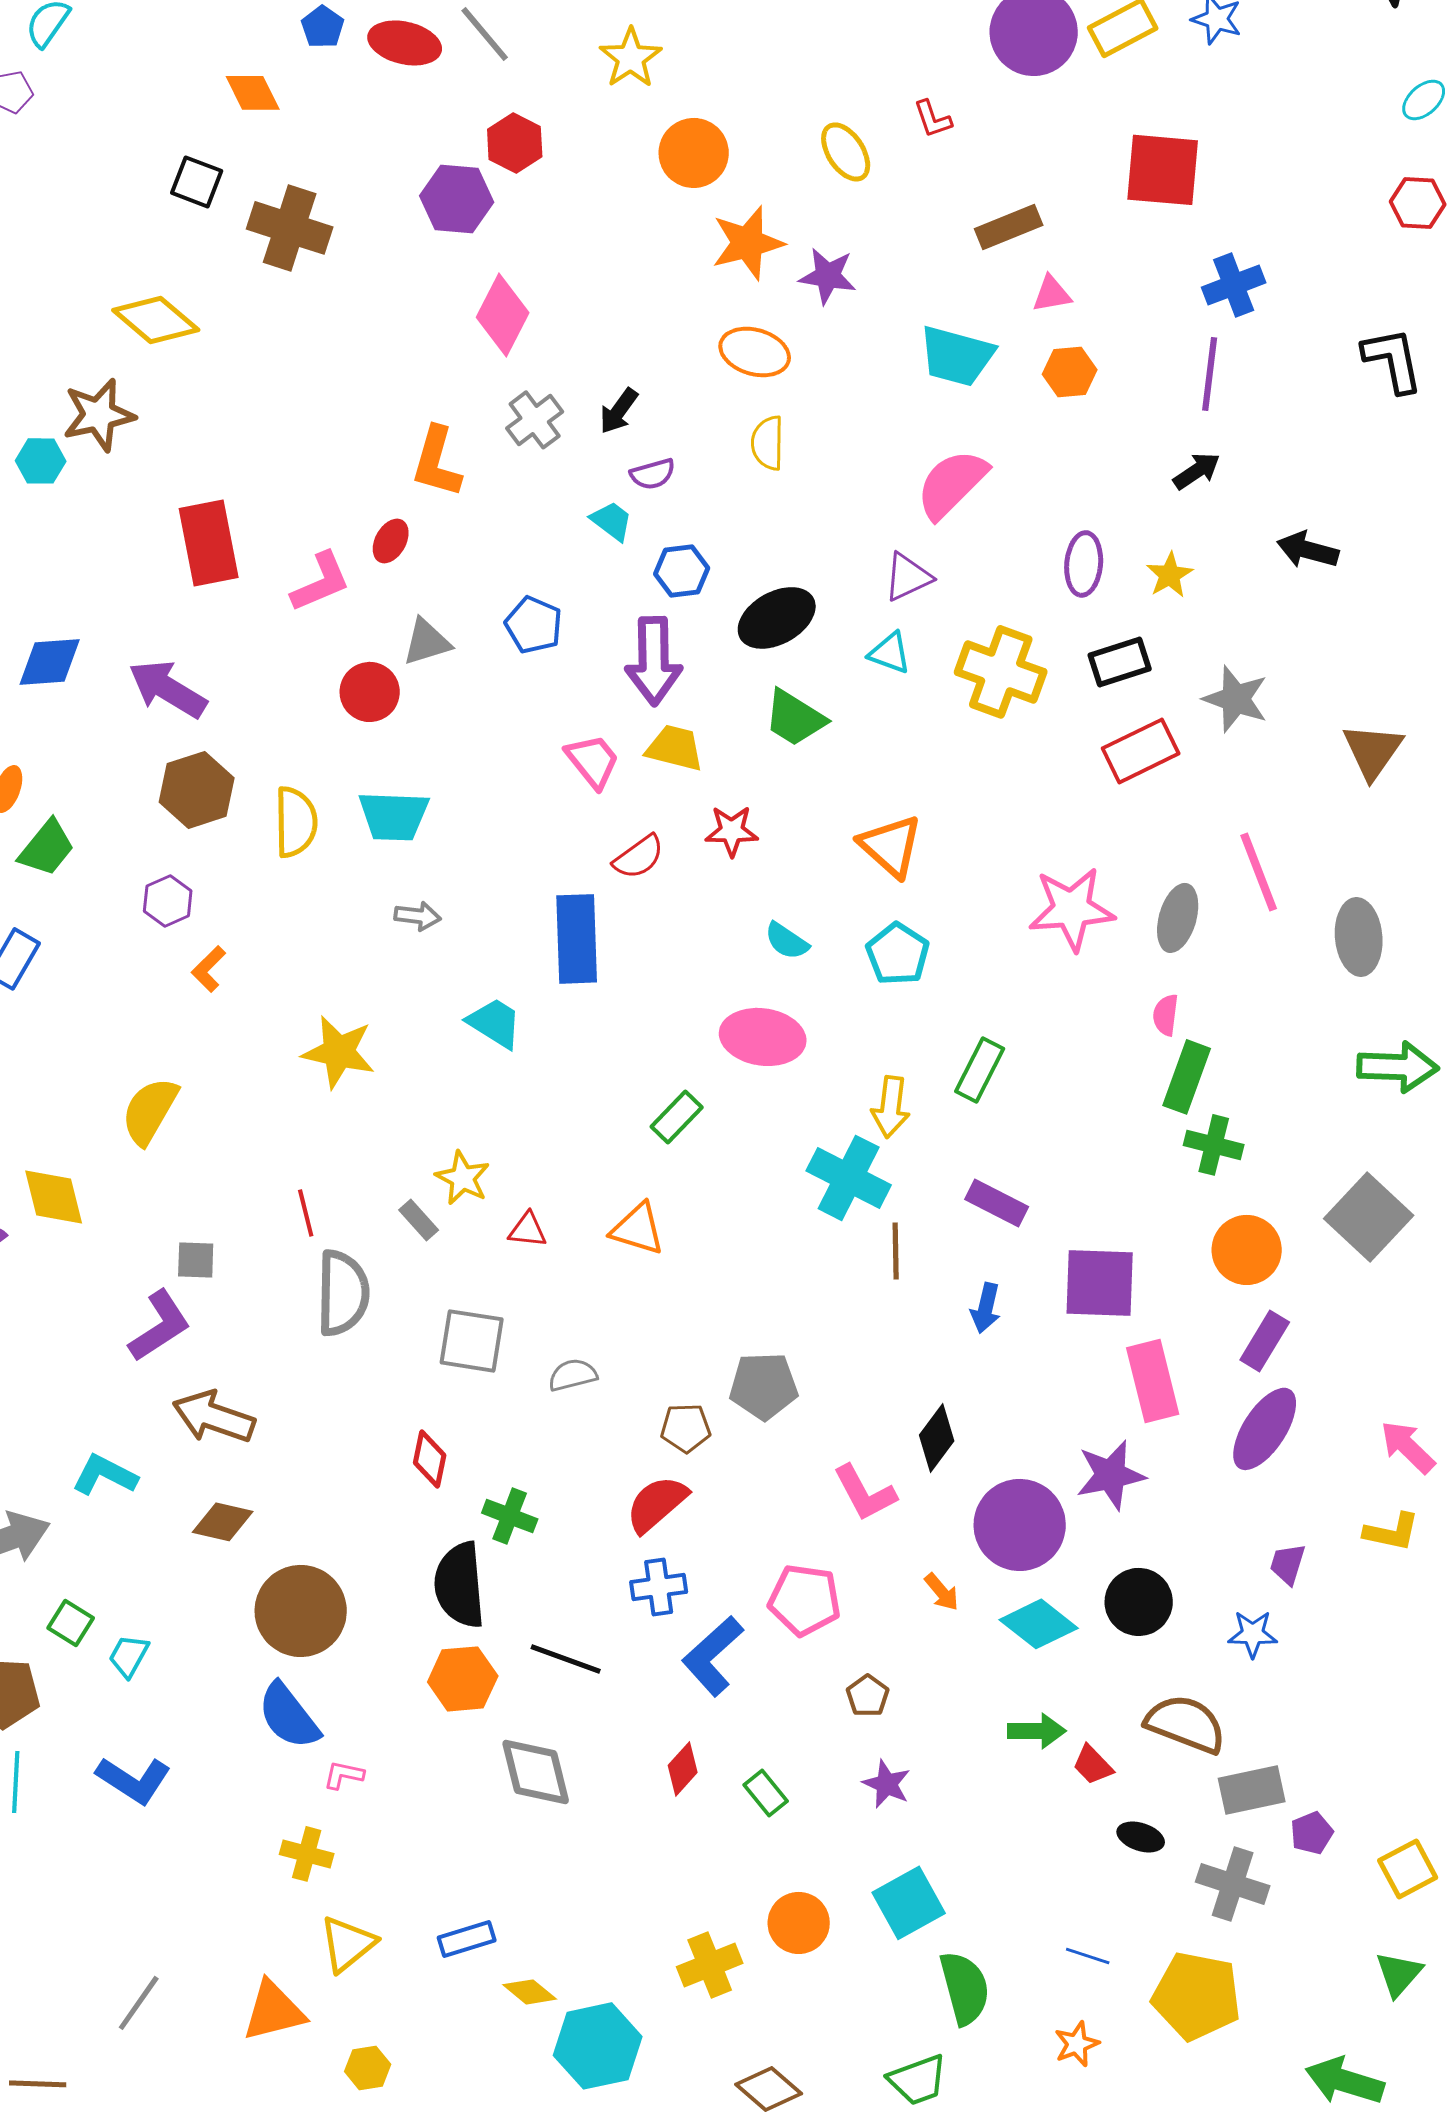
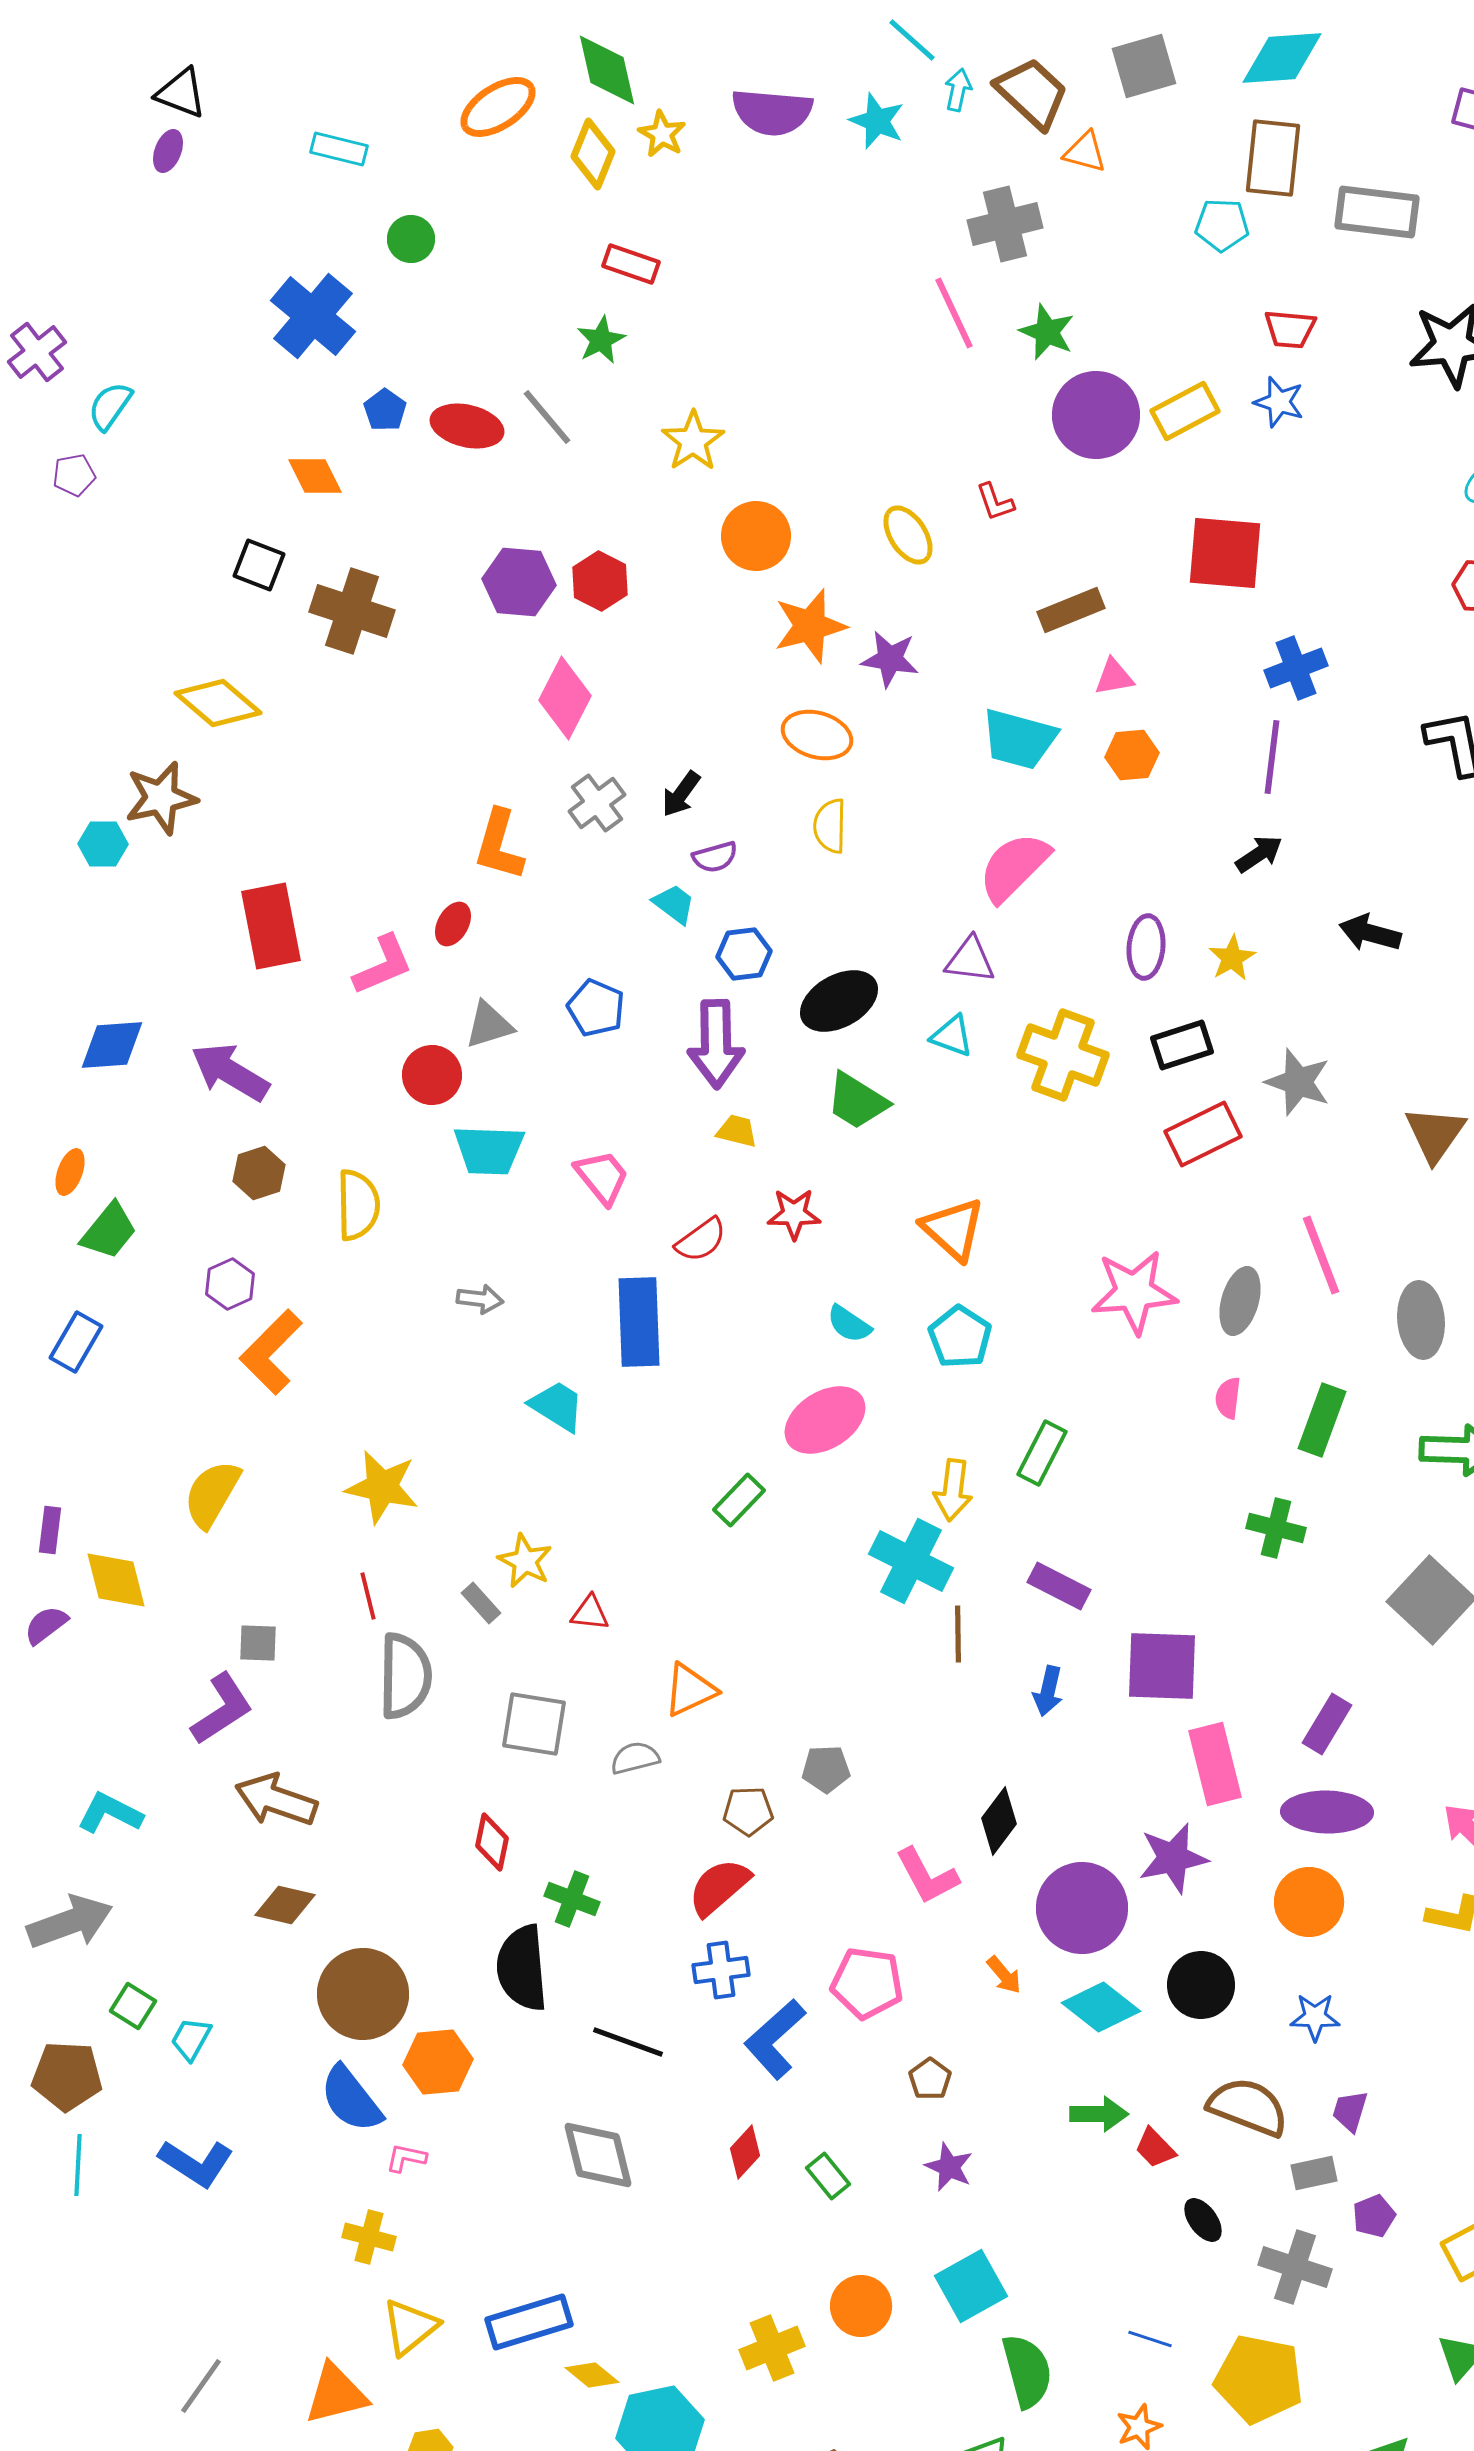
red hexagon: (515, 143) -> (600, 581), moved
purple triangle: (908, 577) -> (970, 960), turned 32
yellow trapezoid: (675, 748) -> (737, 1131), size x0.7
pink trapezoid: (593, 761) -> (602, 1177), moved
brown hexagon: (197, 790) -> (259, 1173), size x0.7
cyan trapezoid: (394, 816) -> (489, 1150), moved
orange L-shape: (209, 969) -> (271, 1352), size x1.8
pink ellipse: (763, 1037) -> (825, 1420), turned -40
yellow star: (339, 1052) -> (382, 1487), moved
green rectangle: (1187, 1077) -> (1322, 1420), moved
orange triangle: (638, 1229) -> (690, 1690), moved, turned -42
orange circle: (1247, 1250) -> (1309, 1902), moved
gray pentagon: (764, 1386) -> (826, 1769), size x0.7
purple ellipse: (1265, 1429) -> (1327, 1812), turned 58
cyan L-shape: (105, 1475) -> (110, 1813), moved
purple trapezoid: (1288, 1564) -> (1350, 2111), moved
orange hexagon: (463, 1679) -> (438, 2062), moved
gray rectangle: (1252, 1790) -> (1314, 2173), size x0.7
black ellipse: (1141, 1837) -> (1203, 2220), turned 36
blue rectangle: (467, 1939) -> (529, 2322), size x1.5

